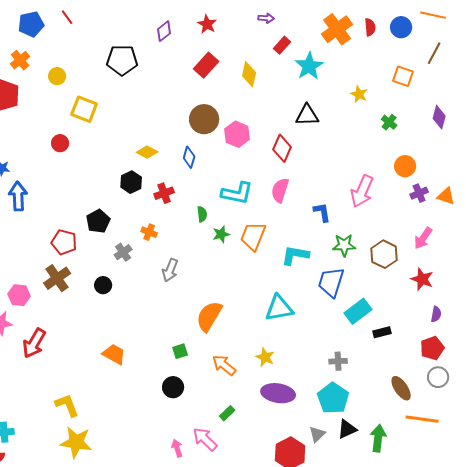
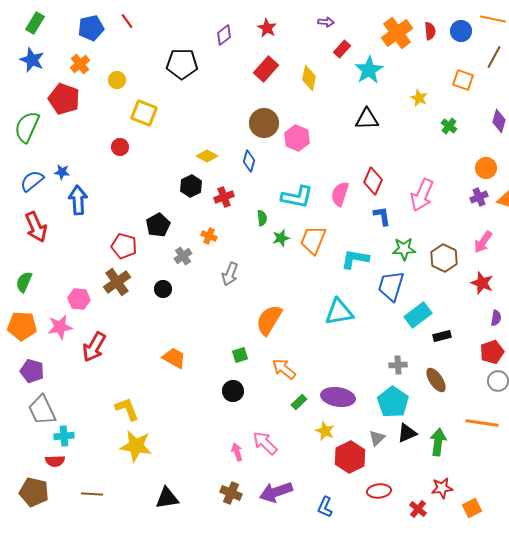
red diamond: (282, 148) -> (373, 181), moved
orange circle: (405, 166) -> (486, 168), moved
yellow star: (265, 357) -> (325, 431), moved
brown ellipse: (401, 388) -> (436, 380), moved
green rectangle: (227, 413) -> (299, 402), moved

